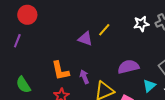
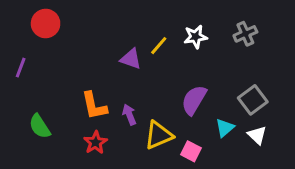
white star: (141, 24) -> (195, 37), moved
purple line: (17, 41) -> (21, 68), moved
purple semicircle: (128, 67) -> (194, 100), turned -45

